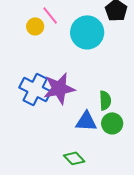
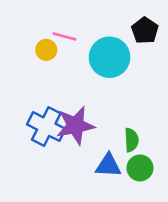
pink line: (50, 15) -> (65, 37), turned -36

